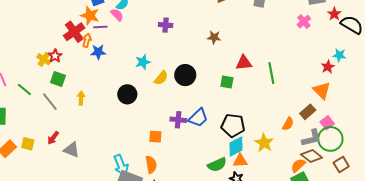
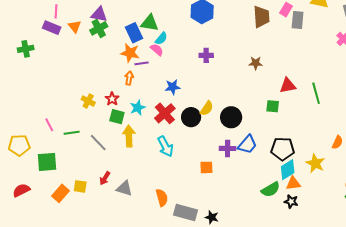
red cross: (74, 32) -> (165, 113), moved
blue star: (98, 52) -> (173, 87), moved
red star: (55, 56) -> (112, 99), moved
cyan star: (143, 62) -> (138, 108), moved
black circle: (185, 75) -> (231, 117), moved
green square: (58, 79) -> (117, 117), moved
green line: (24, 89) -> (72, 133), turned -42
black circle: (127, 94) -> (191, 117), moved
yellow arrow: (81, 98) -> (129, 136), size x1.5
cyan arrow: (121, 165) -> (165, 146), moved
orange semicircle: (151, 165) -> (162, 198), moved

